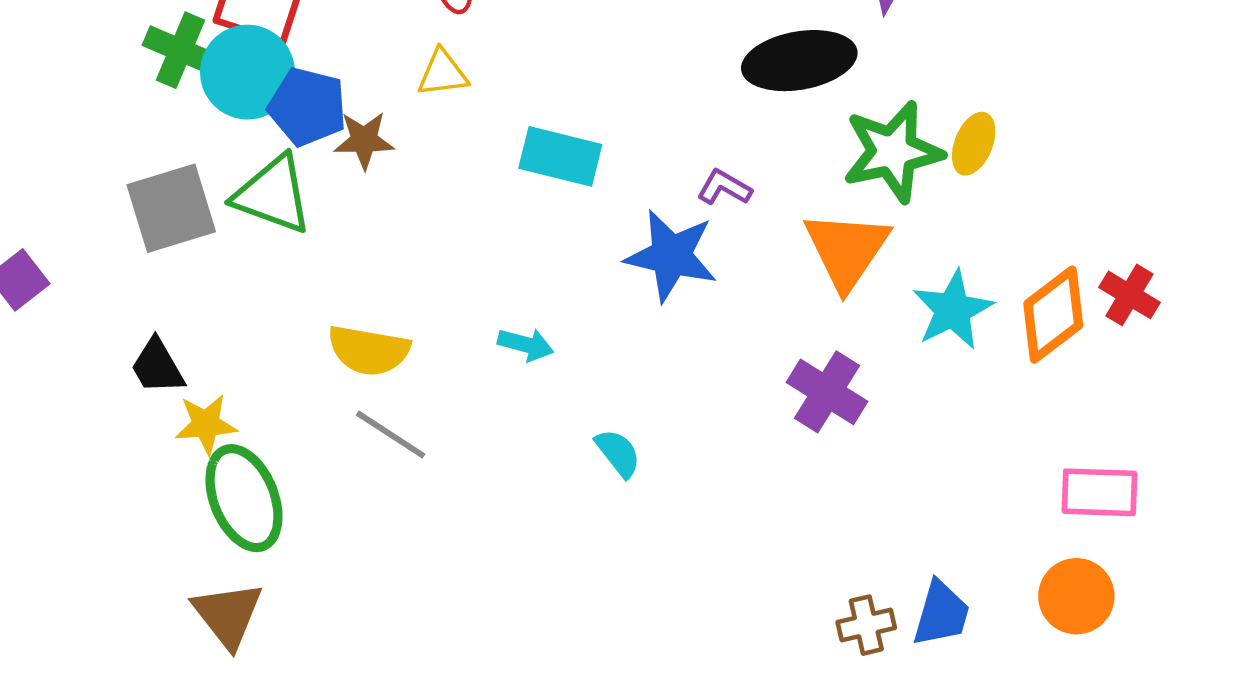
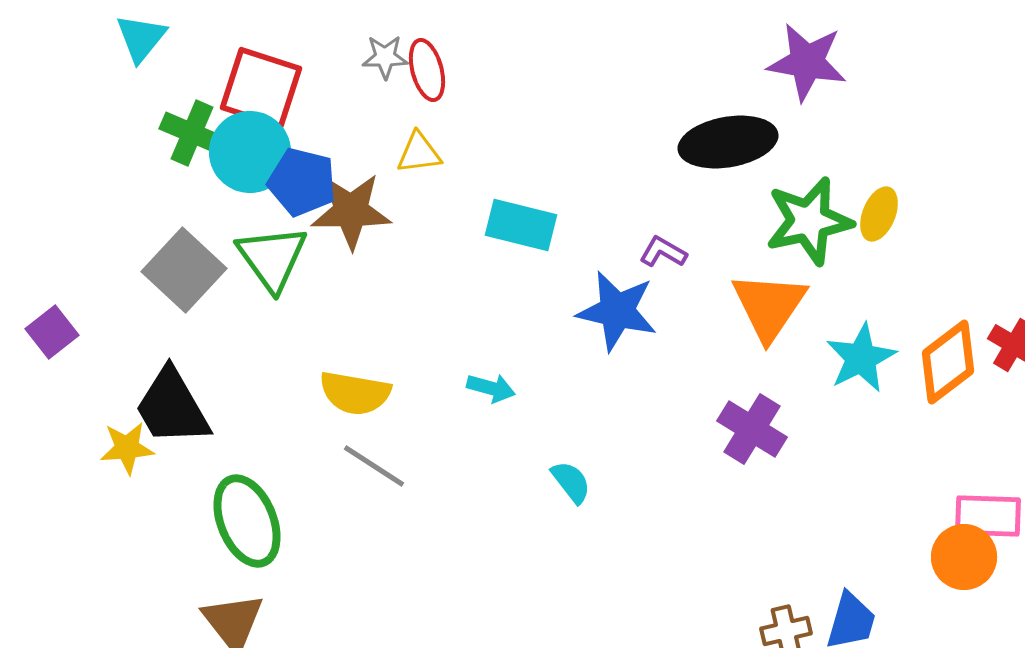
brown star: (364, 140) -> (351, 211), size x1.5
green triangle: (273, 194) -> (272, 258), turned 34
gray square: (171, 208) -> (184, 270), turned -30
black trapezoid: (157, 366) -> (172, 407), size x1.6
yellow star: (206, 424) -> (127, 448), moved
orange circle: (1076, 596) -> (964, 557), moved

